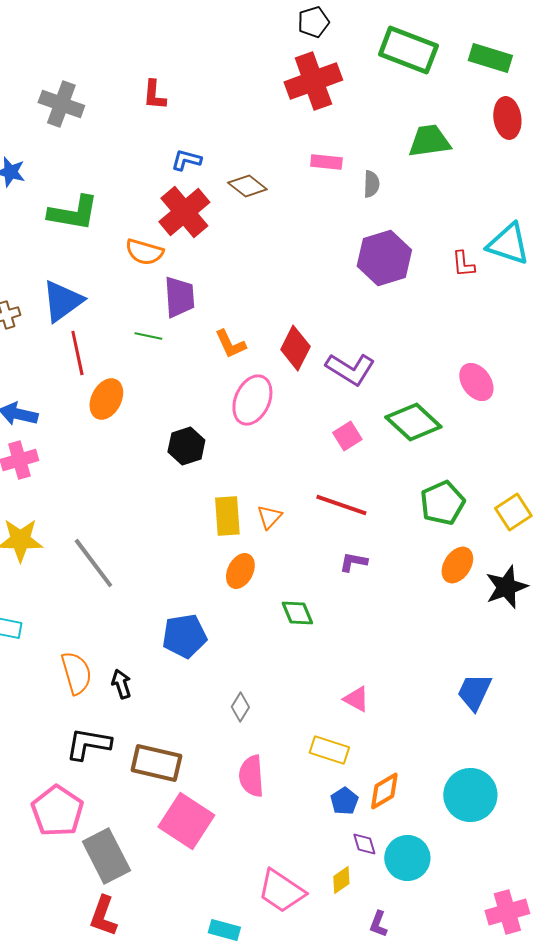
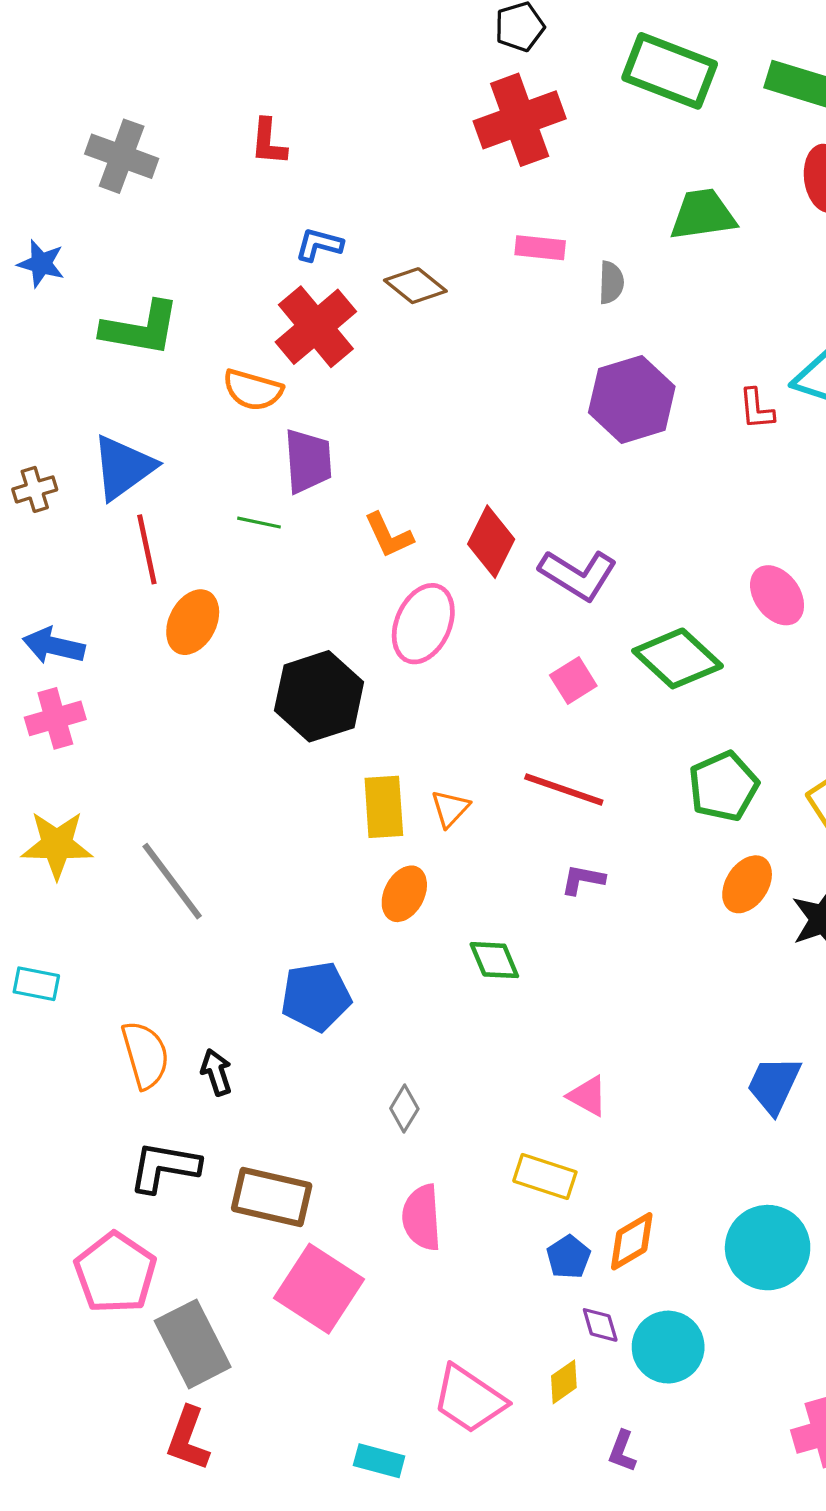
black hexagon: (186, 446) -> (319, 696), size x1.5

